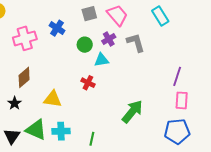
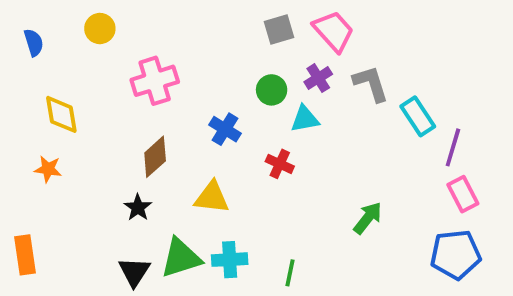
cyan rectangle: (160, 16) -> (418, 116), moved
blue cross: (57, 28) -> (225, 129), moved
pink rectangle: (182, 100) -> (463, 194), turned -30
green arrow: (132, 112) -> (368, 218), size x0.7
green triangle: (36, 130) -> (181, 258), turned -40

